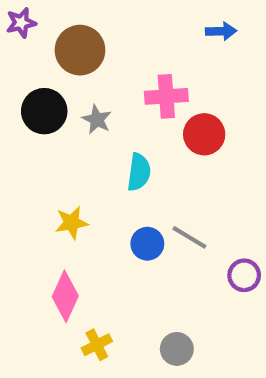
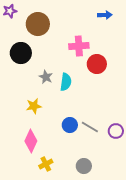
gray star: (97, 120) -> (46, 77), moved
gray line: (189, 237) -> (90, 127), moved
blue circle: (147, 244) -> (70, 125), moved

